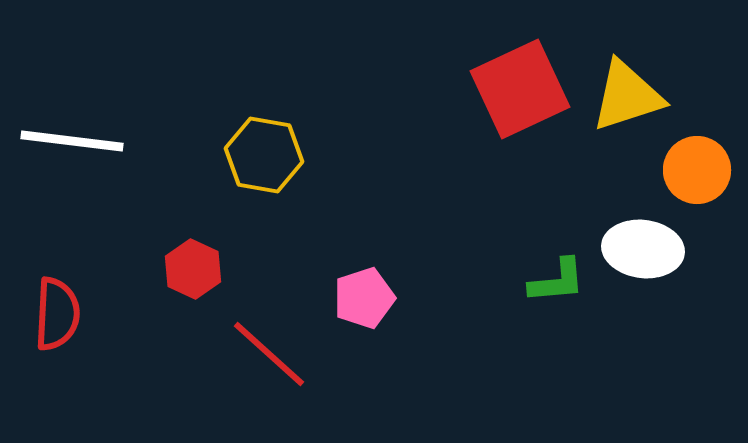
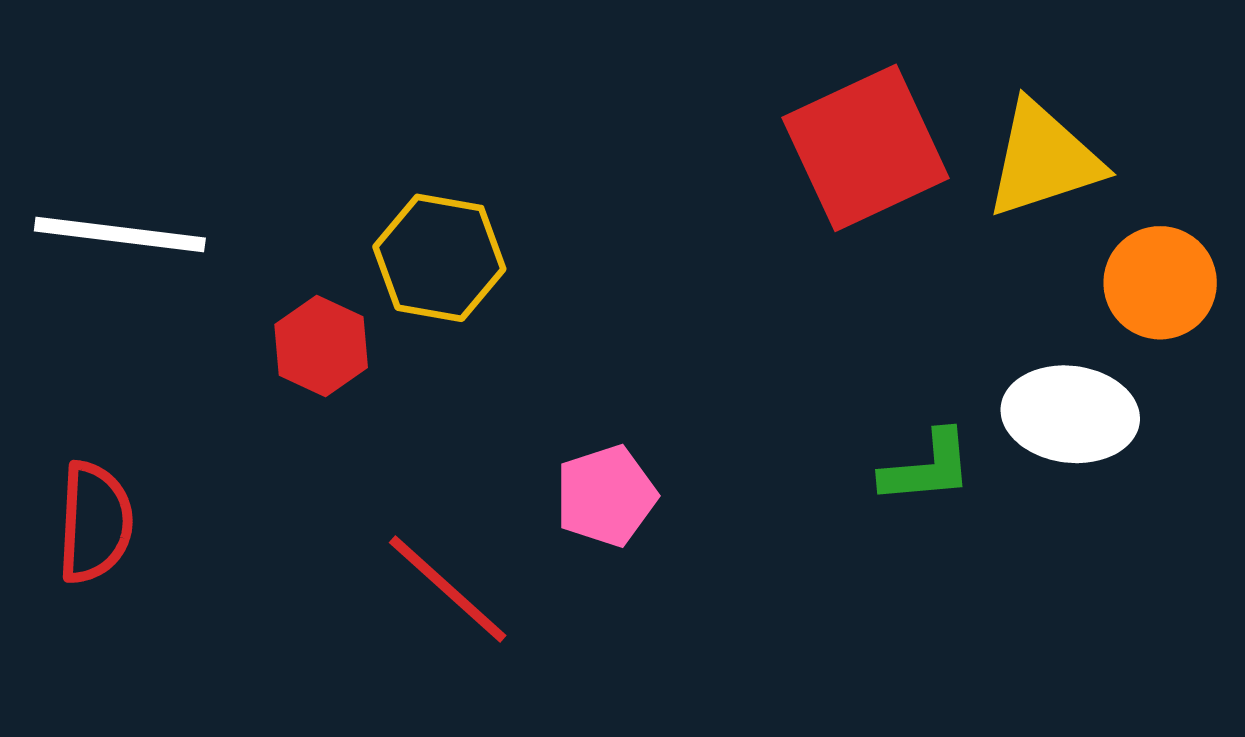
red hexagon: (193, 269) -> (321, 346), moved

